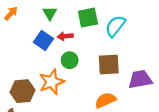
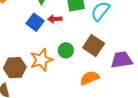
green circle: (70, 60) -> (66, 50), moved
brown square: (109, 64) -> (94, 46), turned 35

